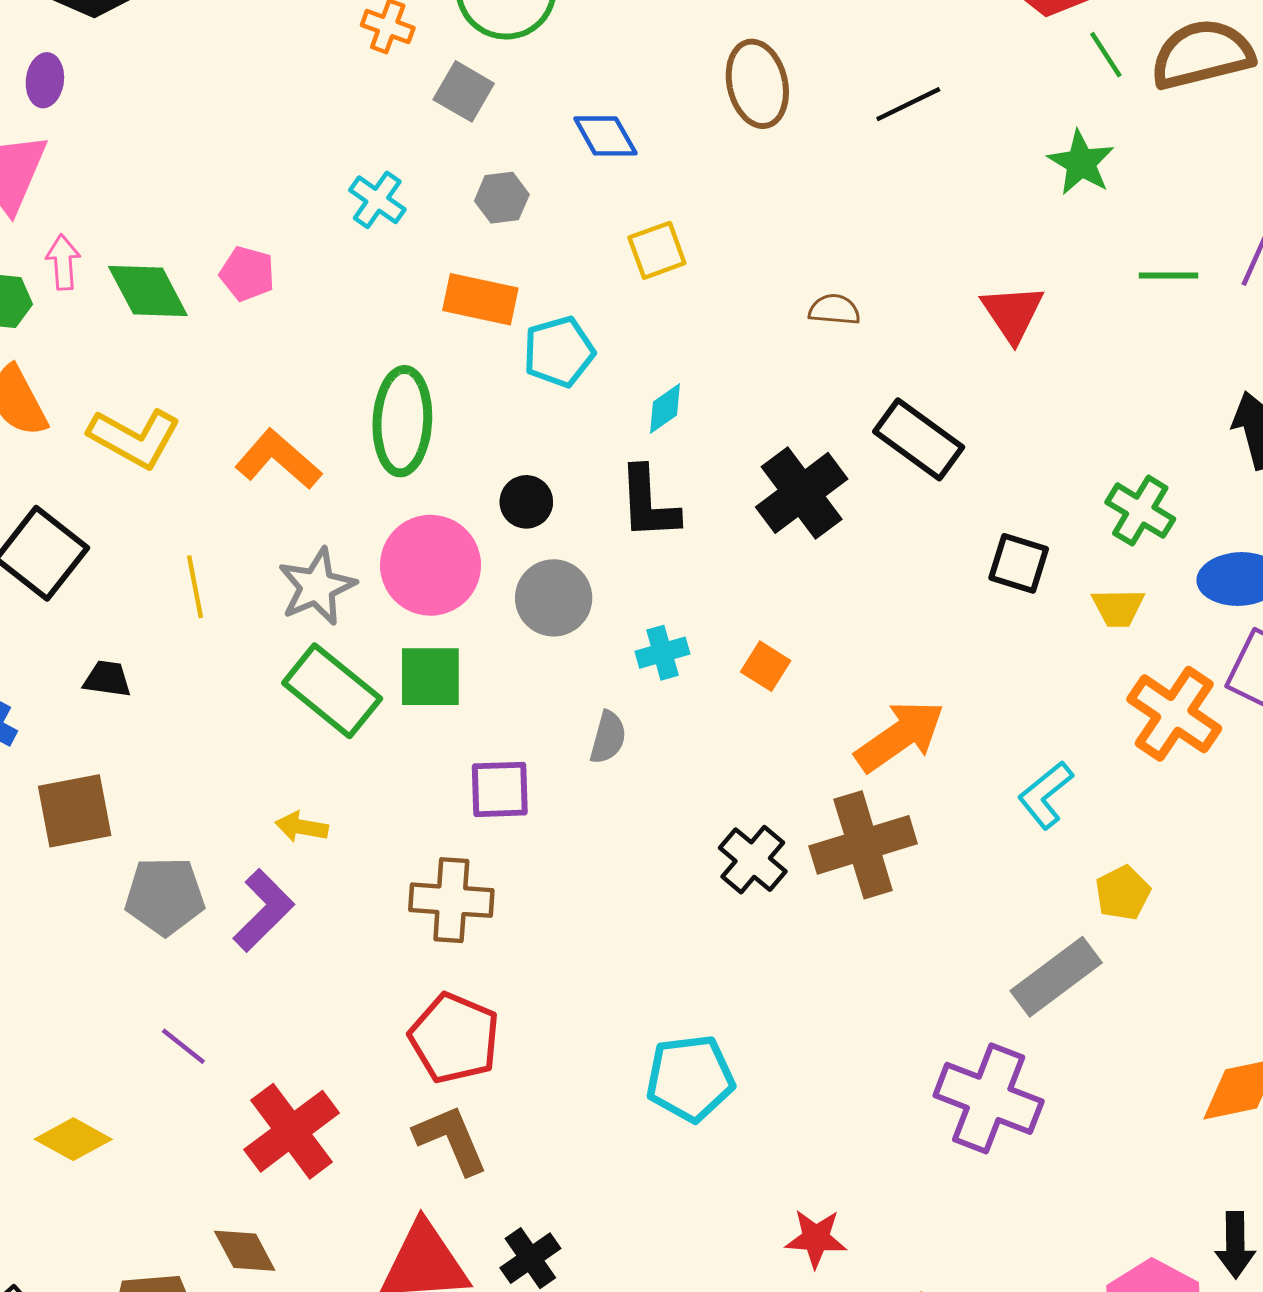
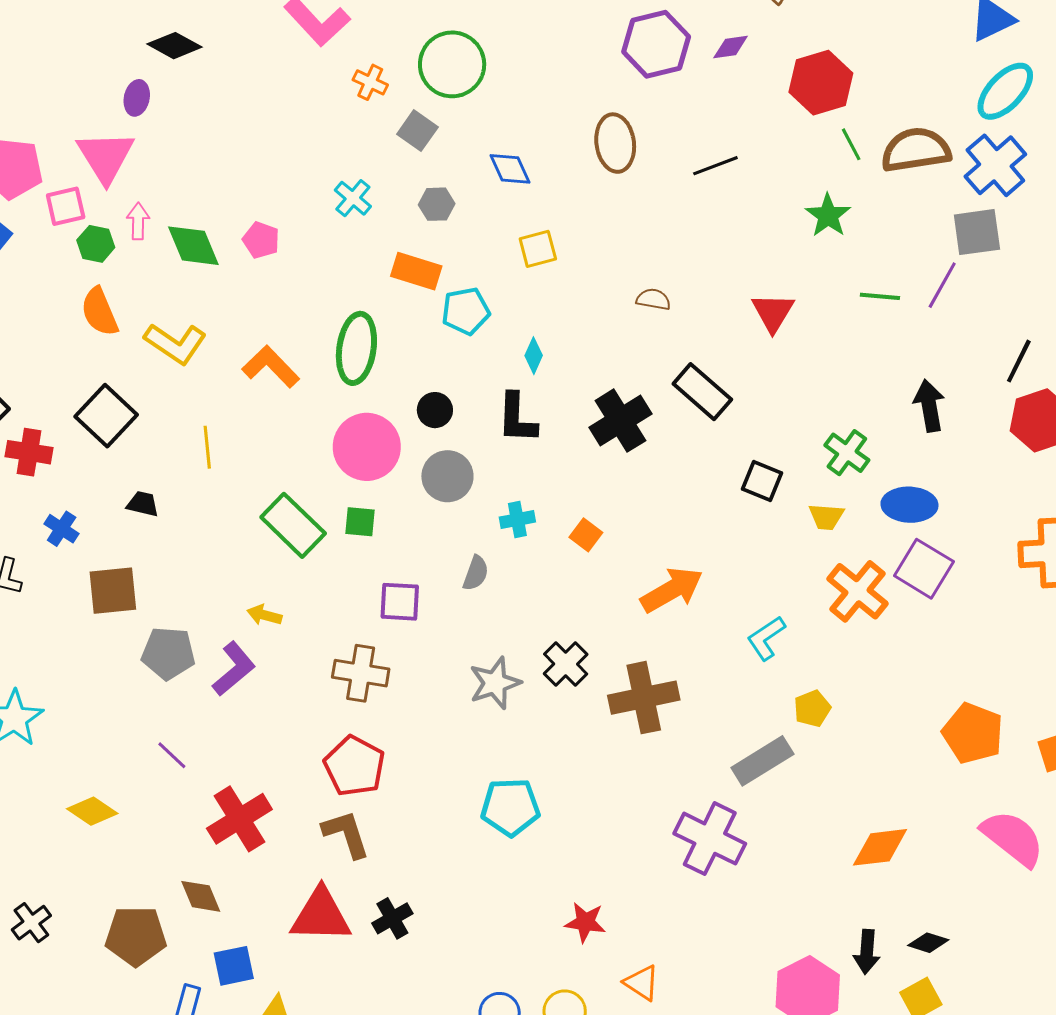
cyan diamond: (665, 408) -> (534, 356), turned -36
gray star: (317, 587) -> (495, 683), moved
green square: (430, 677) -> (360, 522), size x0.7
brown cross: (863, 845) -> (644, 698), moved

